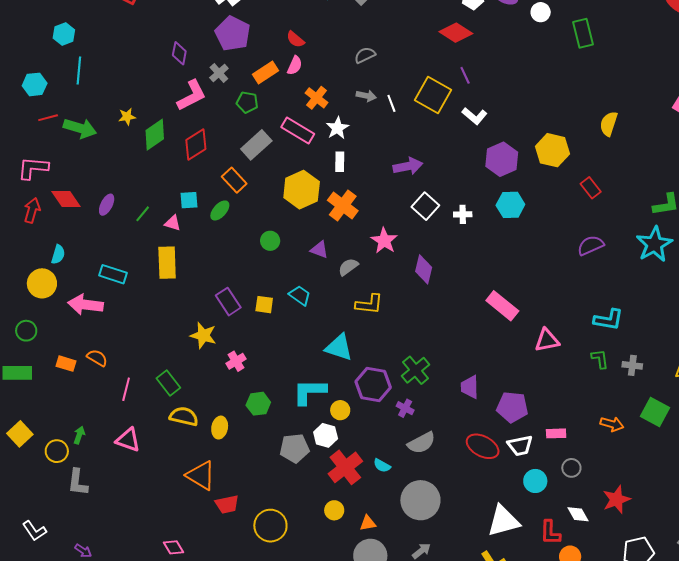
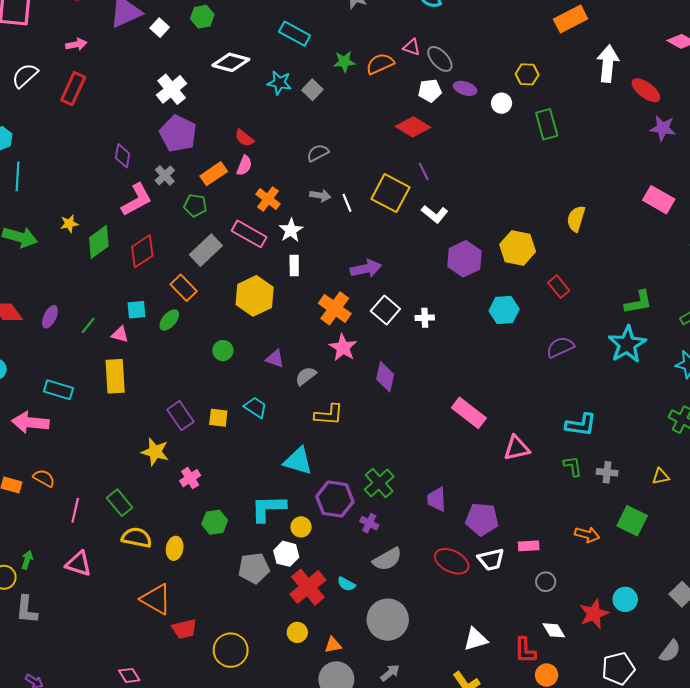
cyan hexagon: (510, 205) -> (504, 310), moved
orange cross: (343, 206) -> (335, 308), moved
cyan circle: (535, 481) -> (625, 599), moved
white triangle: (503, 521) -> (475, 639), size x0.7

